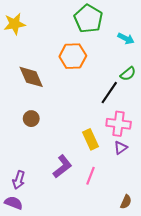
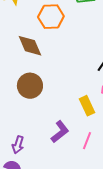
orange hexagon: (73, 56) -> (51, 17), moved
brown circle: (31, 119) -> (30, 86), size x1.6

